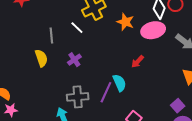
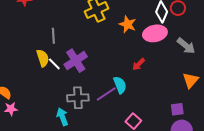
white line: (77, 28) -> (54, 64), moved
purple cross: (74, 60) -> (76, 61), size x1.6
purple line: (106, 92) -> (106, 94), turned 30
purple square: (178, 106) -> (177, 109), turned 32

